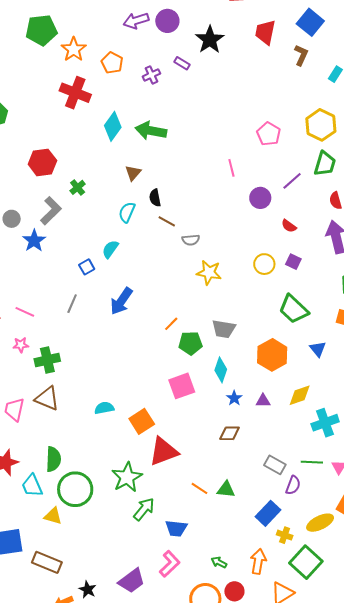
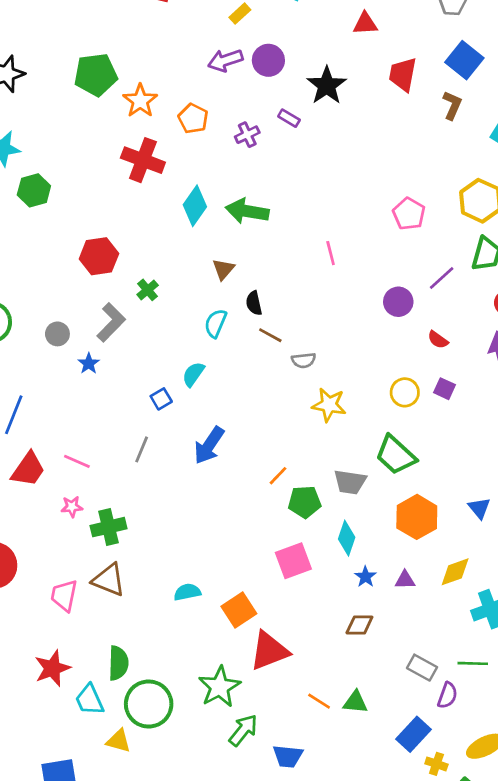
pink line: (231, 168) -> (331, 253), moved
blue star: (34, 241) -> (89, 364), size x0.7
green trapezoid: (293, 309) -> (396, 455), moved

